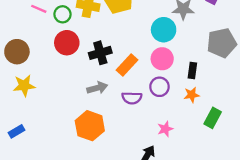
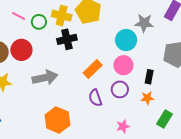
red circle: (67, 43) -> (21, 50), moved
black cross: (100, 53) -> (67, 39), moved
gray arrow: (97, 88) -> (45, 78), moved, size x1.4
purple semicircle: (132, 98) -> (95, 98), turned 66

